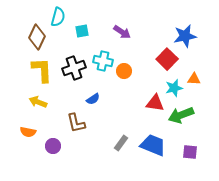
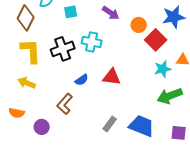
orange circle: (124, 71) -> (139, 25), moved
red triangle: (155, 103) -> (112, 77), moved
brown L-shape: (76, 123) -> (65, 104), turned 55

